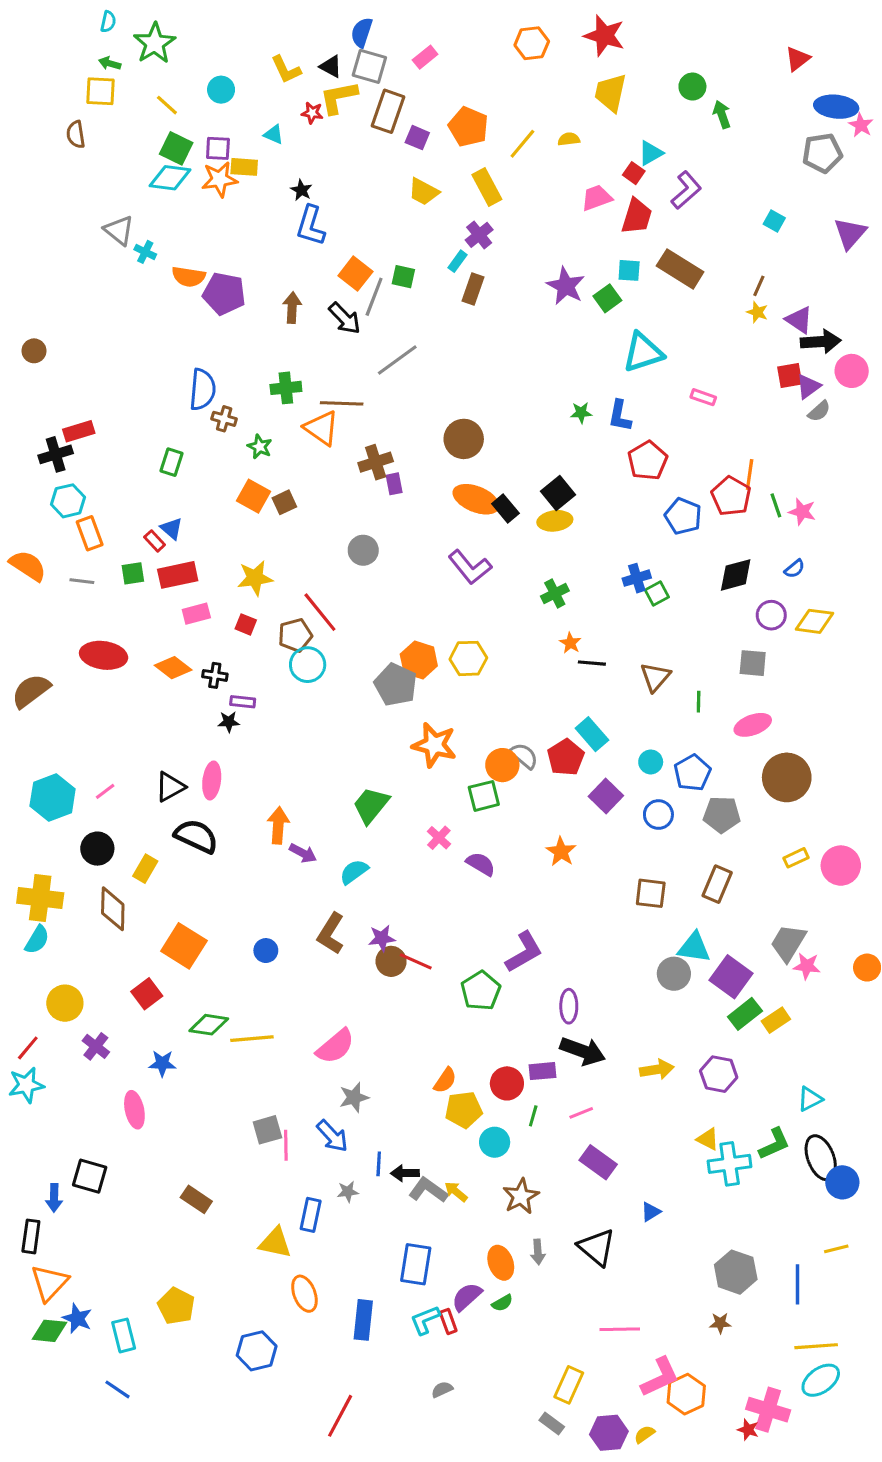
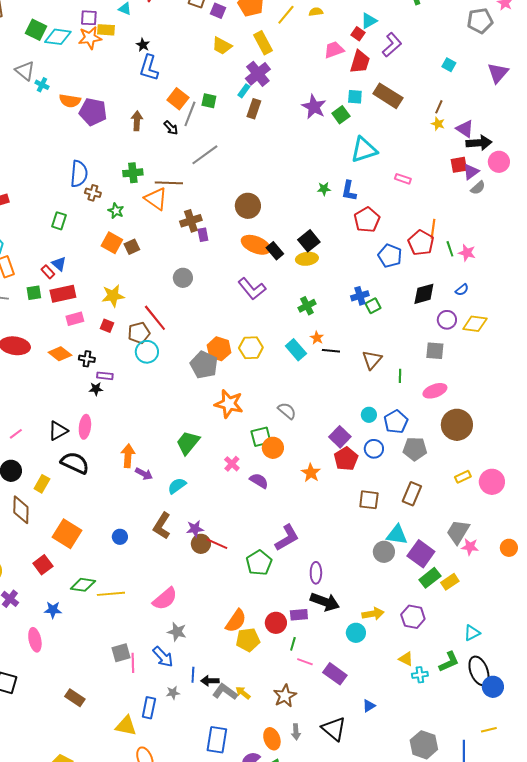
green square: (176, 148) -> (36, 30), moved
purple cross: (479, 235) -> (258, 74), size x1.4
black arrow: (345, 318) -> (171, 128), size x0.7
cyan rectangle: (592, 734) -> (296, 350), moved
red pentagon: (566, 757) -> (346, 459), moved
orange circle: (502, 765) -> (273, 448), moved
orange semicircle: (445, 1080) -> (236, 621), size x1.4
gray star: (354, 1097) -> (177, 632), turned 30
pink line: (581, 1113) -> (305, 662), moved, turned 42
cyan circle: (495, 1142) -> (356, 633), moved
cyan cross: (730, 1164) -> (420, 675), size x0.6

